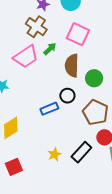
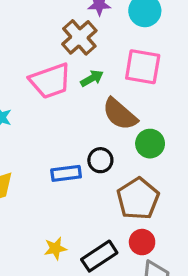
pink square: (78, 34) -> (143, 67), turned -30
brown semicircle: (72, 66) -> (120, 114), turned -65

